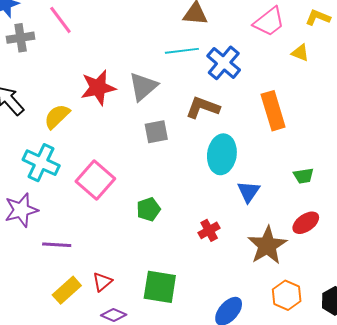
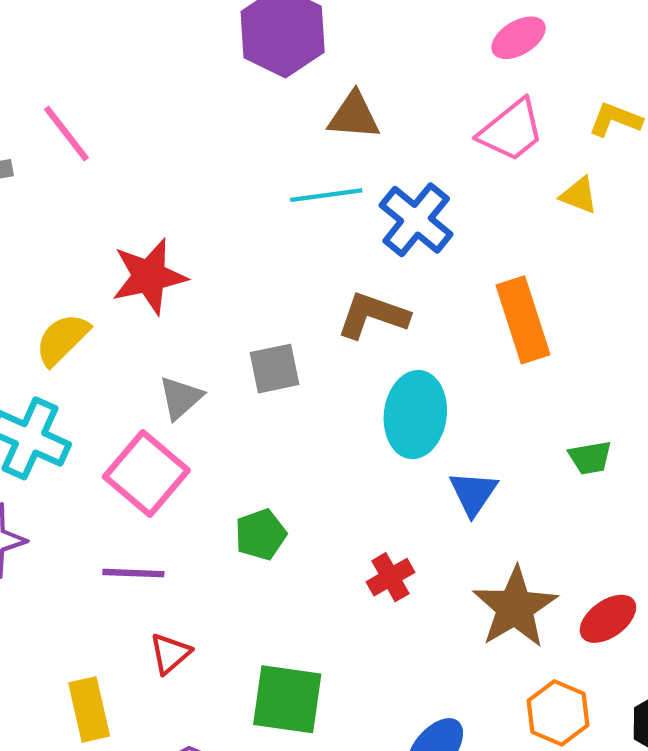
gray triangle: (143, 87) -> (181, 398), moved, size x0.7
red ellipse: (306, 223) -> (608, 619), moved
purple line: (57, 245) -> (133, 573), moved
red triangle: (102, 282) -> (170, 653), moved
yellow rectangle: (67, 290) -> (89, 709), turned -60

